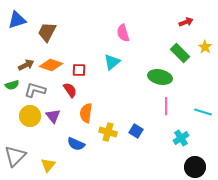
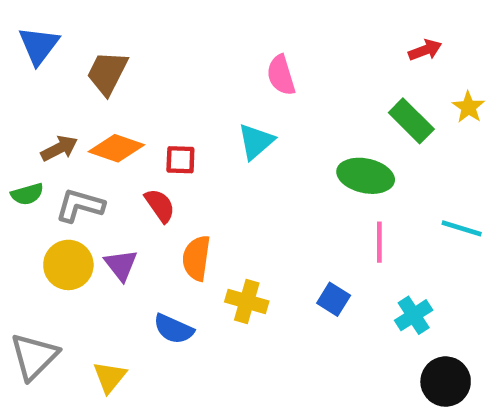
blue triangle: (17, 20) -> (39, 45), turned -36
cyan line: (203, 112) -> (462, 228), moved
blue square: (136, 131) -> (334, 299), moved

